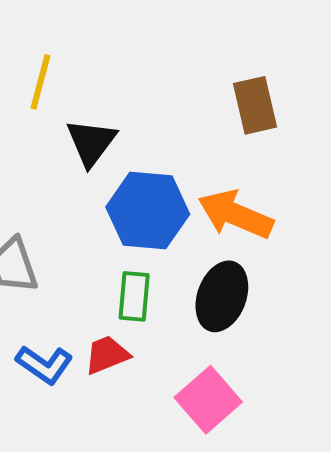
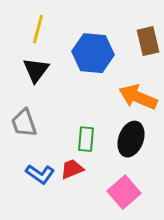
black triangle: (91, 142) -> (36, 70), moved
blue hexagon: (148, 211) -> (93, 53), moved

